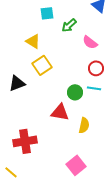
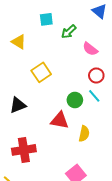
yellow triangle: (33, 41) -> (19, 42), moved
black triangle: (17, 83) -> (18, 105), moved
cyan line: (94, 88) -> (94, 96), turned 40

